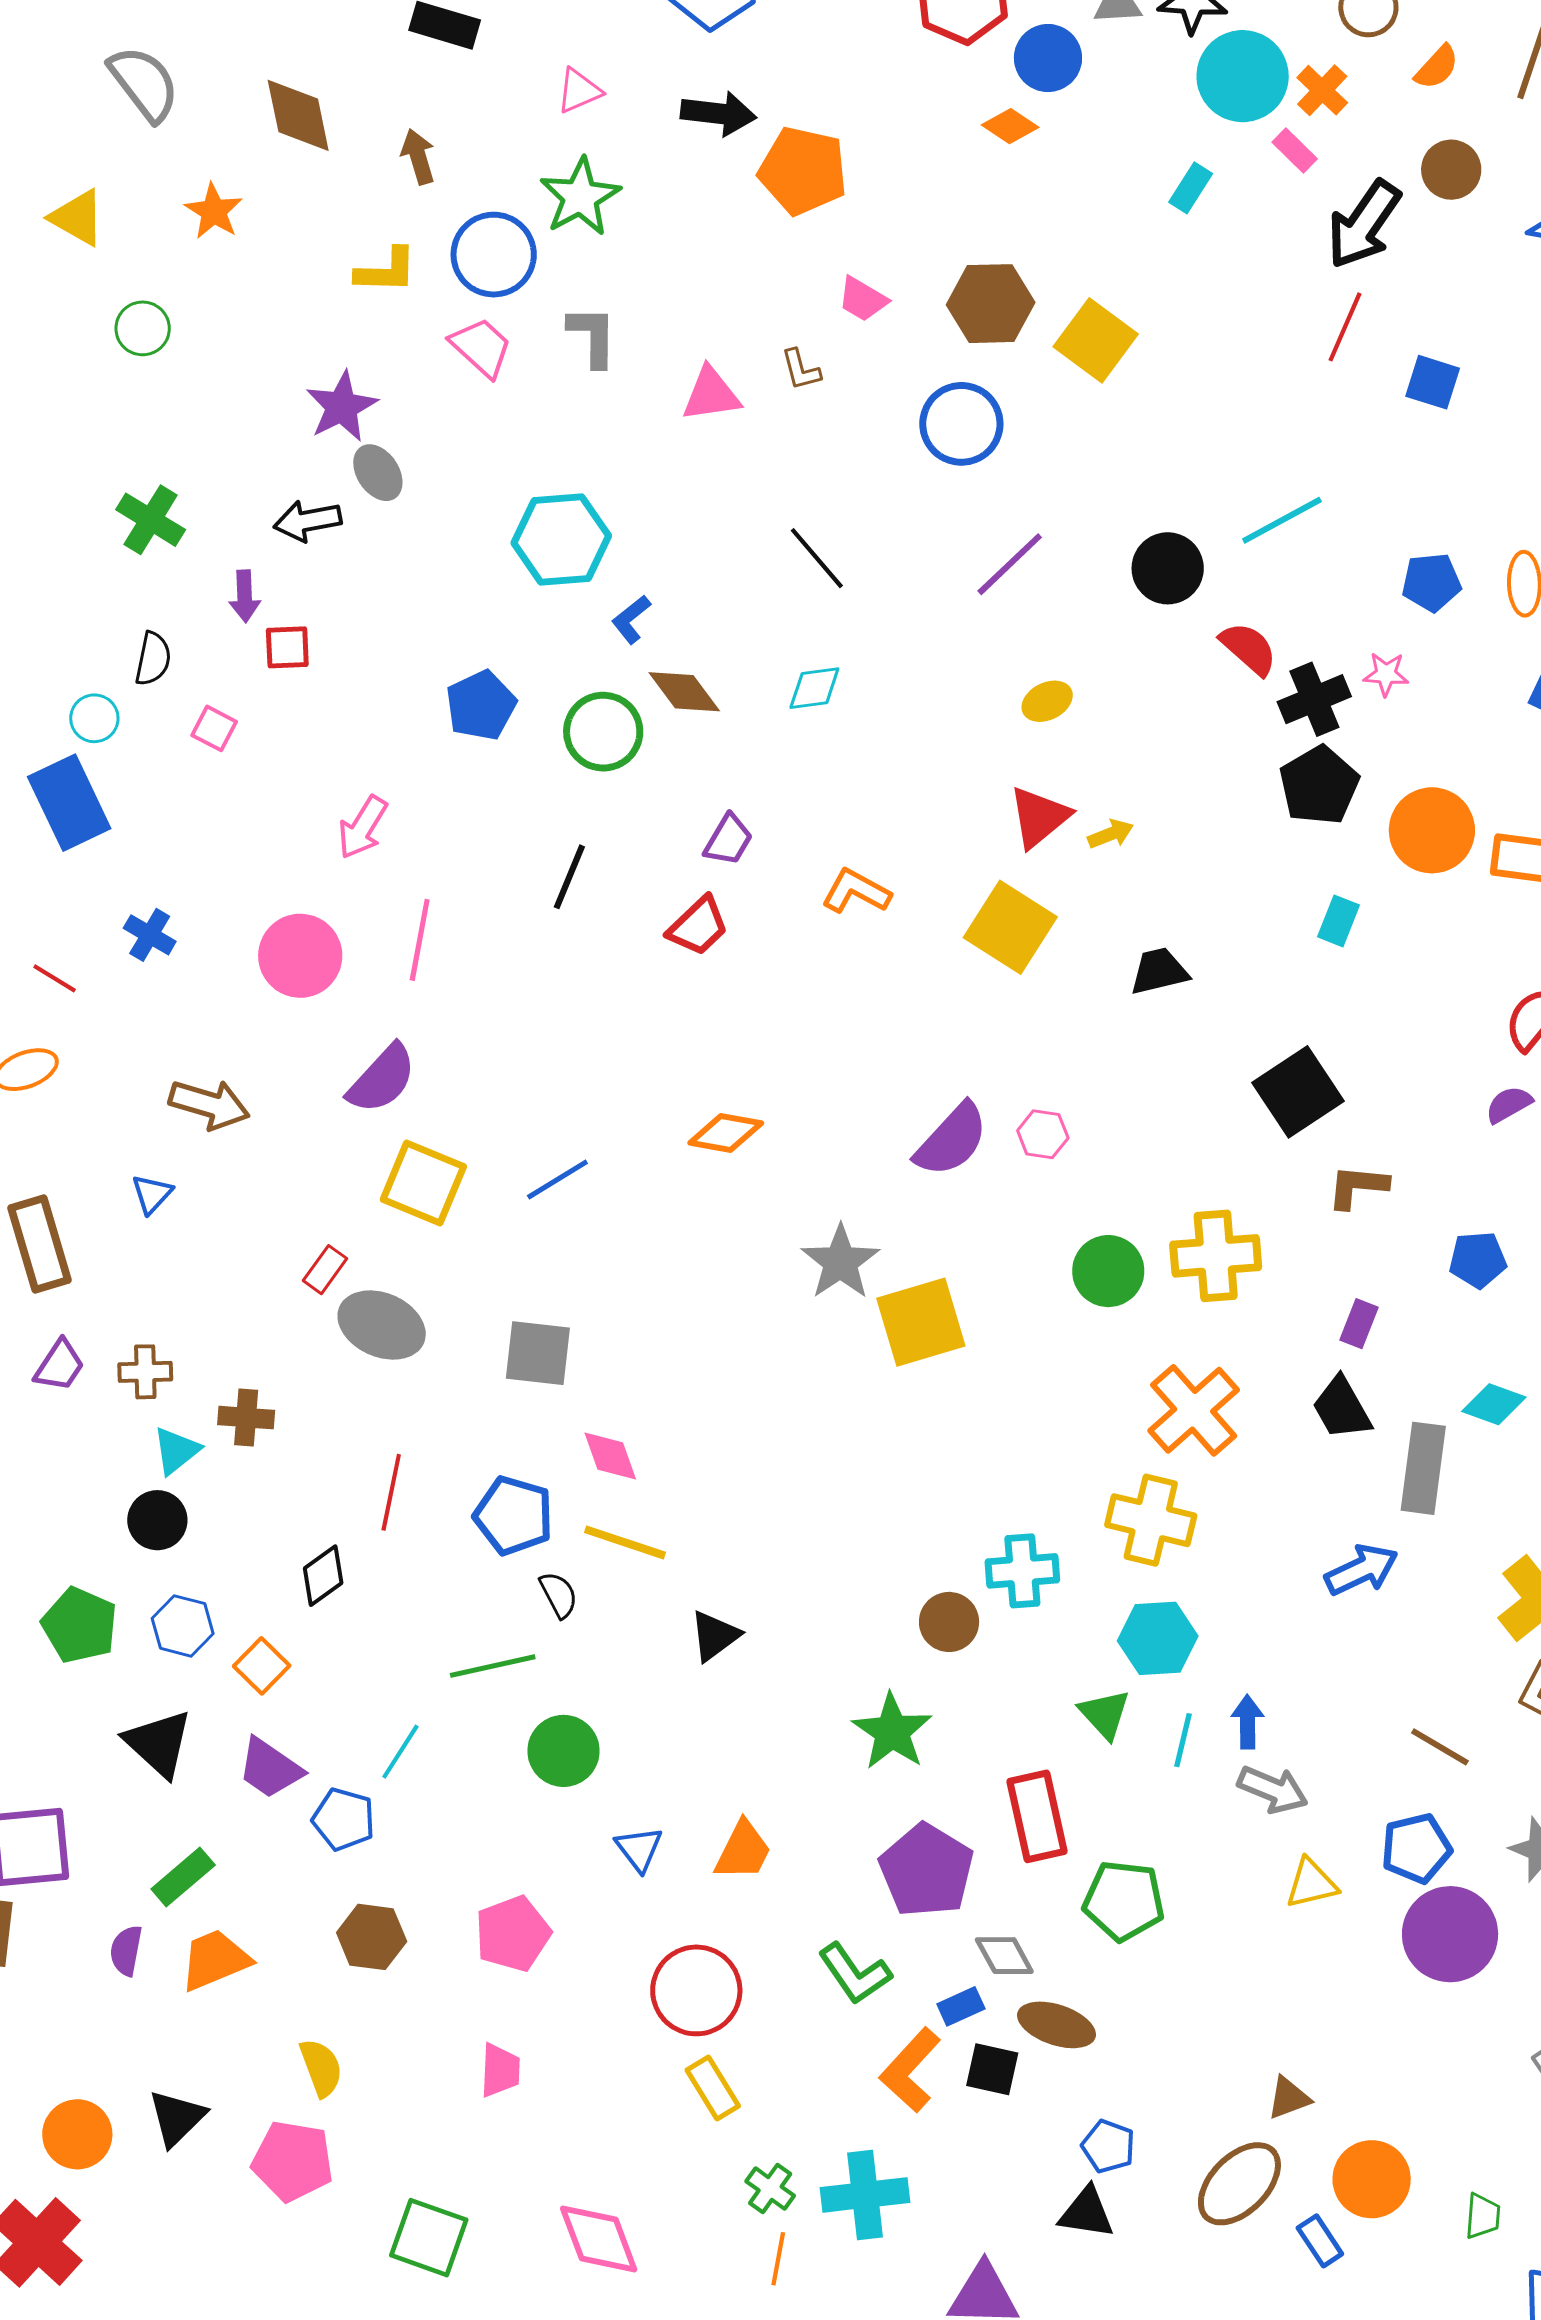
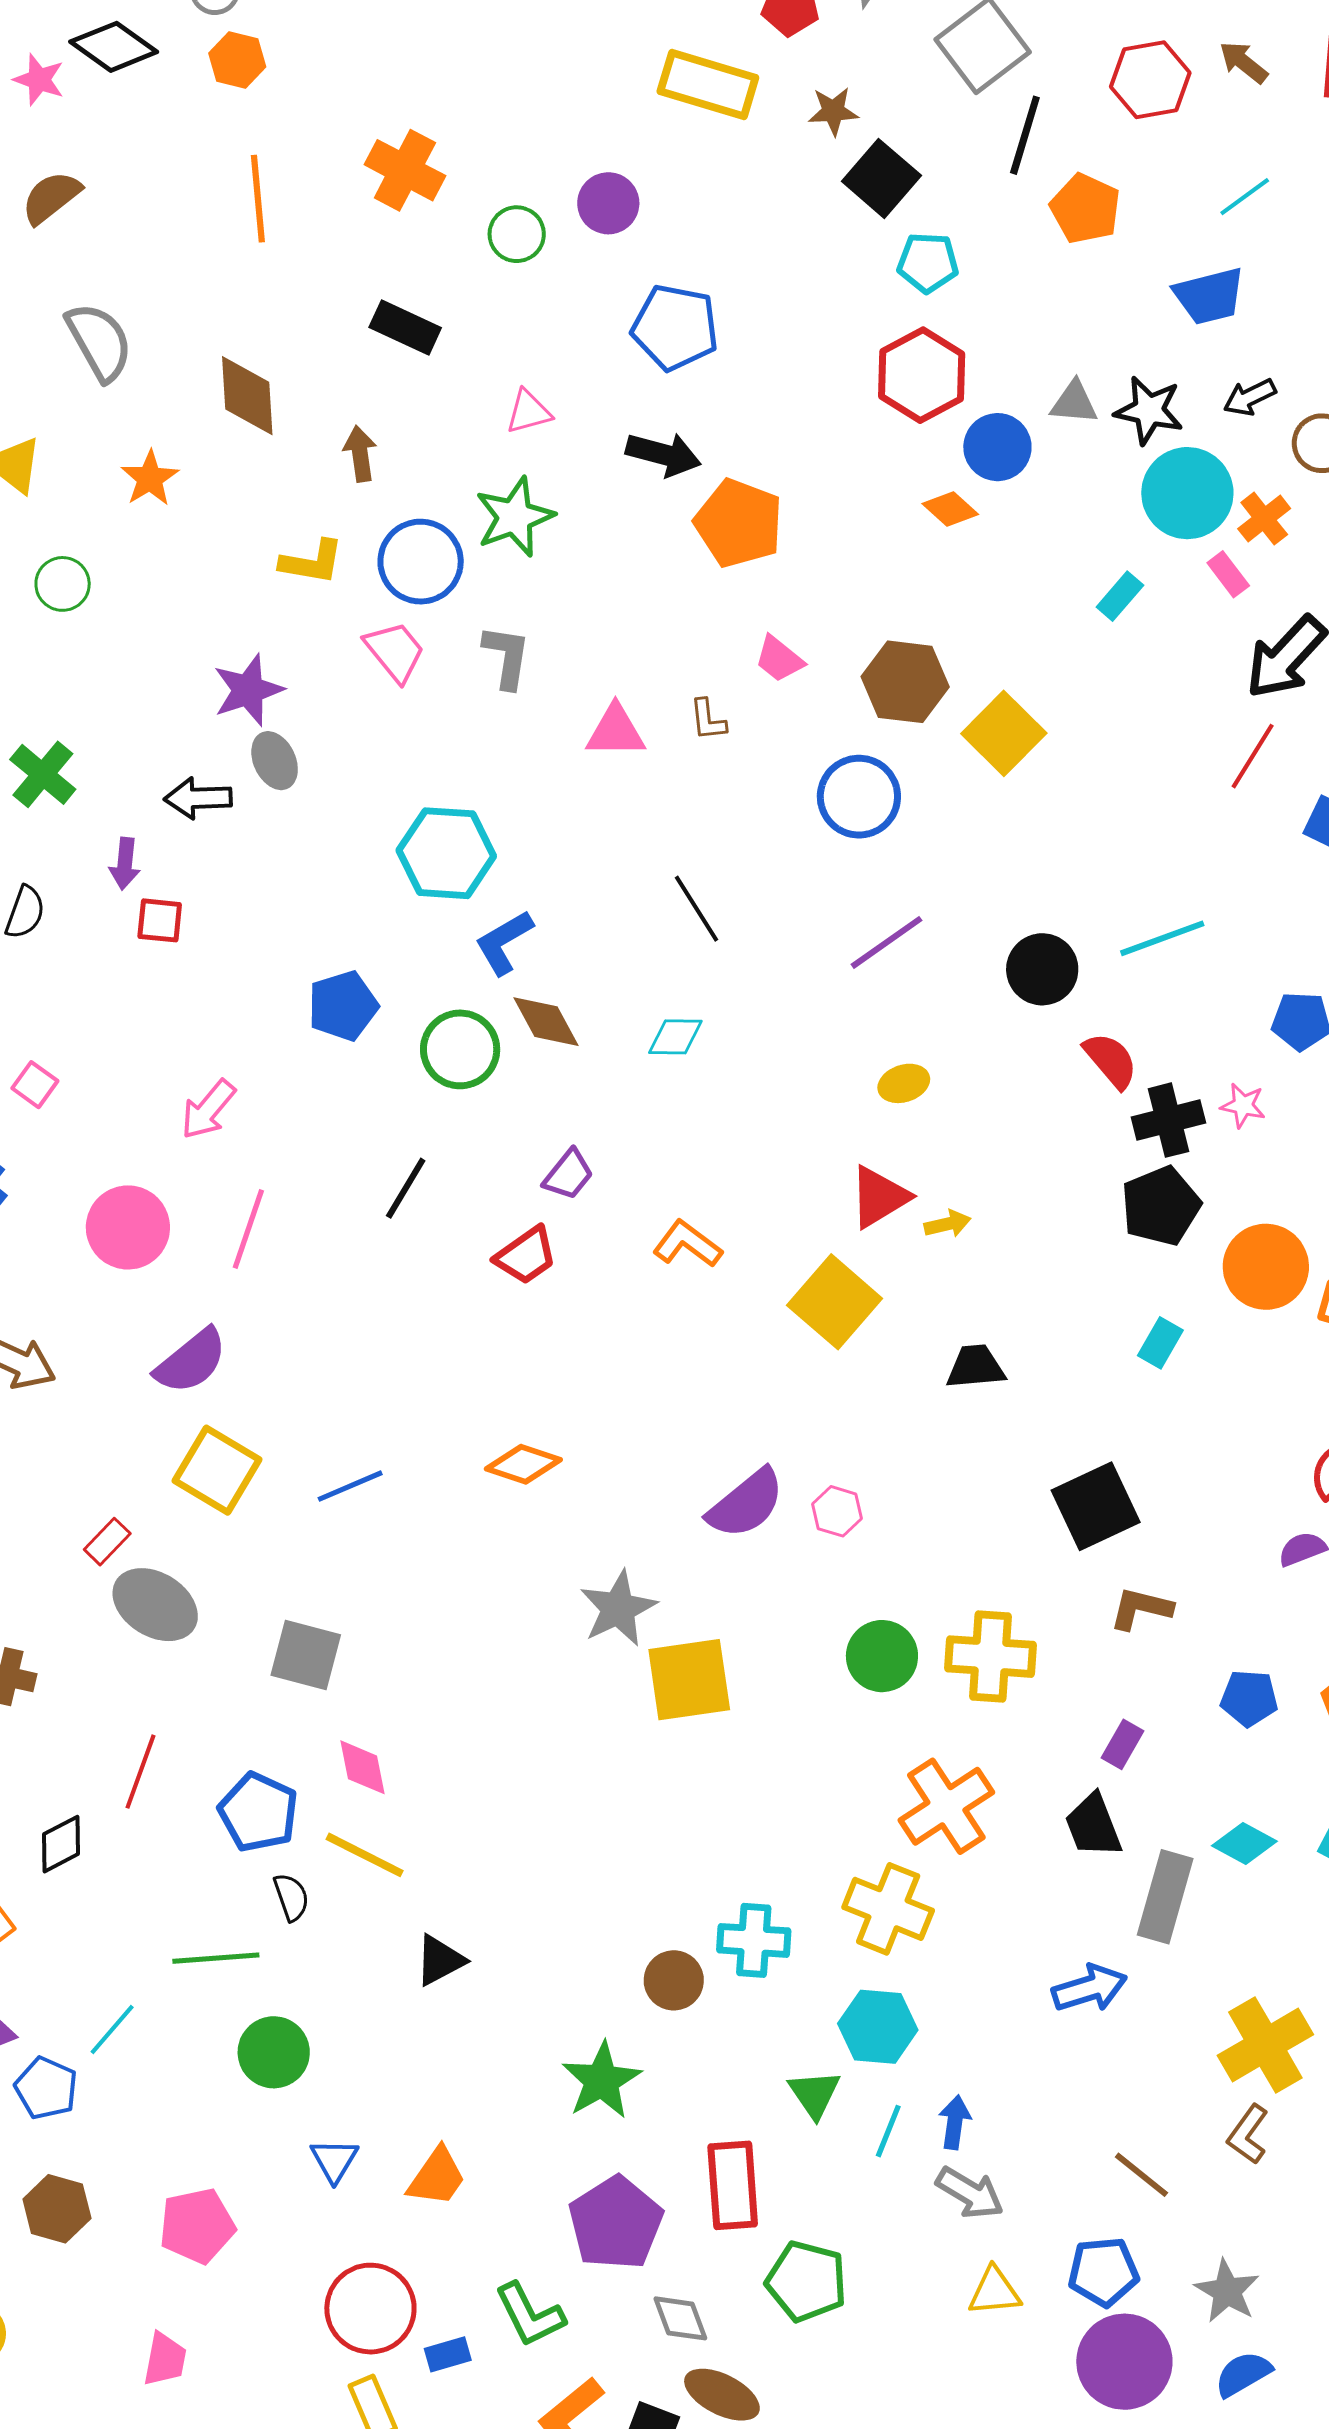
blue L-shape: (631, 619) -> (504, 942), size x1.4
pink square: (214, 728) -> (35, 1085), moved
blue rectangle: (961, 2006) -> (448, 2354), moved

